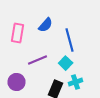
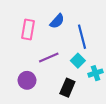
cyan cross: (76, 82) -> (95, 73), moved

